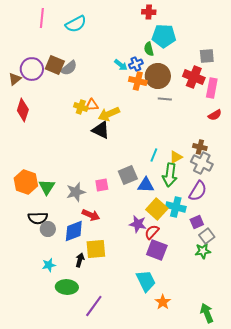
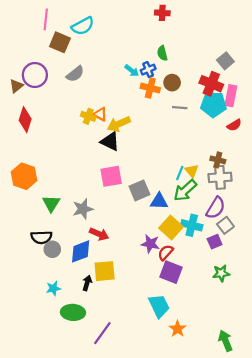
cyan pentagon: (164, 36) -> (213, 104), moved
gray square: (207, 56) -> (225, 61), turned -35
brown square: (55, 65) -> (60, 42), moved
brown circle: (158, 76) -> (172, 83), size x0.6
orange triangle: (92, 105) -> (100, 114), turned 32
cyan line: (154, 155) -> (180, 173), moved
yellow triangle: (176, 157) -> (192, 171), turned -40
gray cross: (202, 163) -> (220, 177), turned -30
green arrow: (170, 175) -> (185, 190), turned 40
orange hexagon: (26, 182) -> (24, 176), moved
pink square: (102, 185) -> (111, 176), moved, size x1.5
gray square: (207, 236) -> (225, 225), moved

